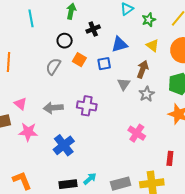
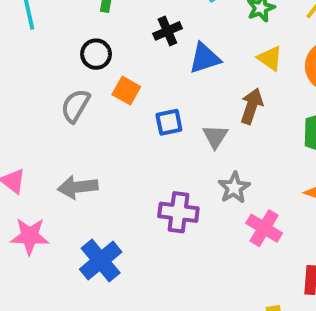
black cross: (93, 29) -> (167, 31), moved
blue square: (104, 64) -> (169, 122), moved
gray star: (147, 94) -> (234, 188), moved
purple cross: (87, 106) -> (178, 212), moved
pink cross: (137, 133) -> (264, 228), moved

